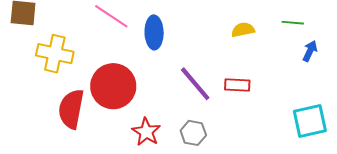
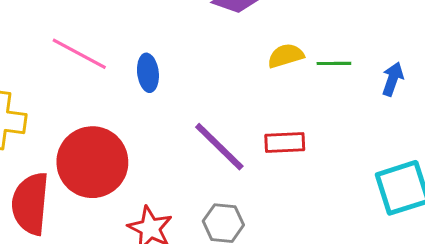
green line: (293, 23) -> (334, 63), moved
blue ellipse: (154, 32) -> (148, 73), size x0.7

